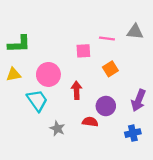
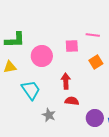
pink circle: (48, 74) -> (42, 56), moved
purple circle: (106, 106) -> (95, 118), moved
red semicircle: (90, 122) -> (72, 101), moved

